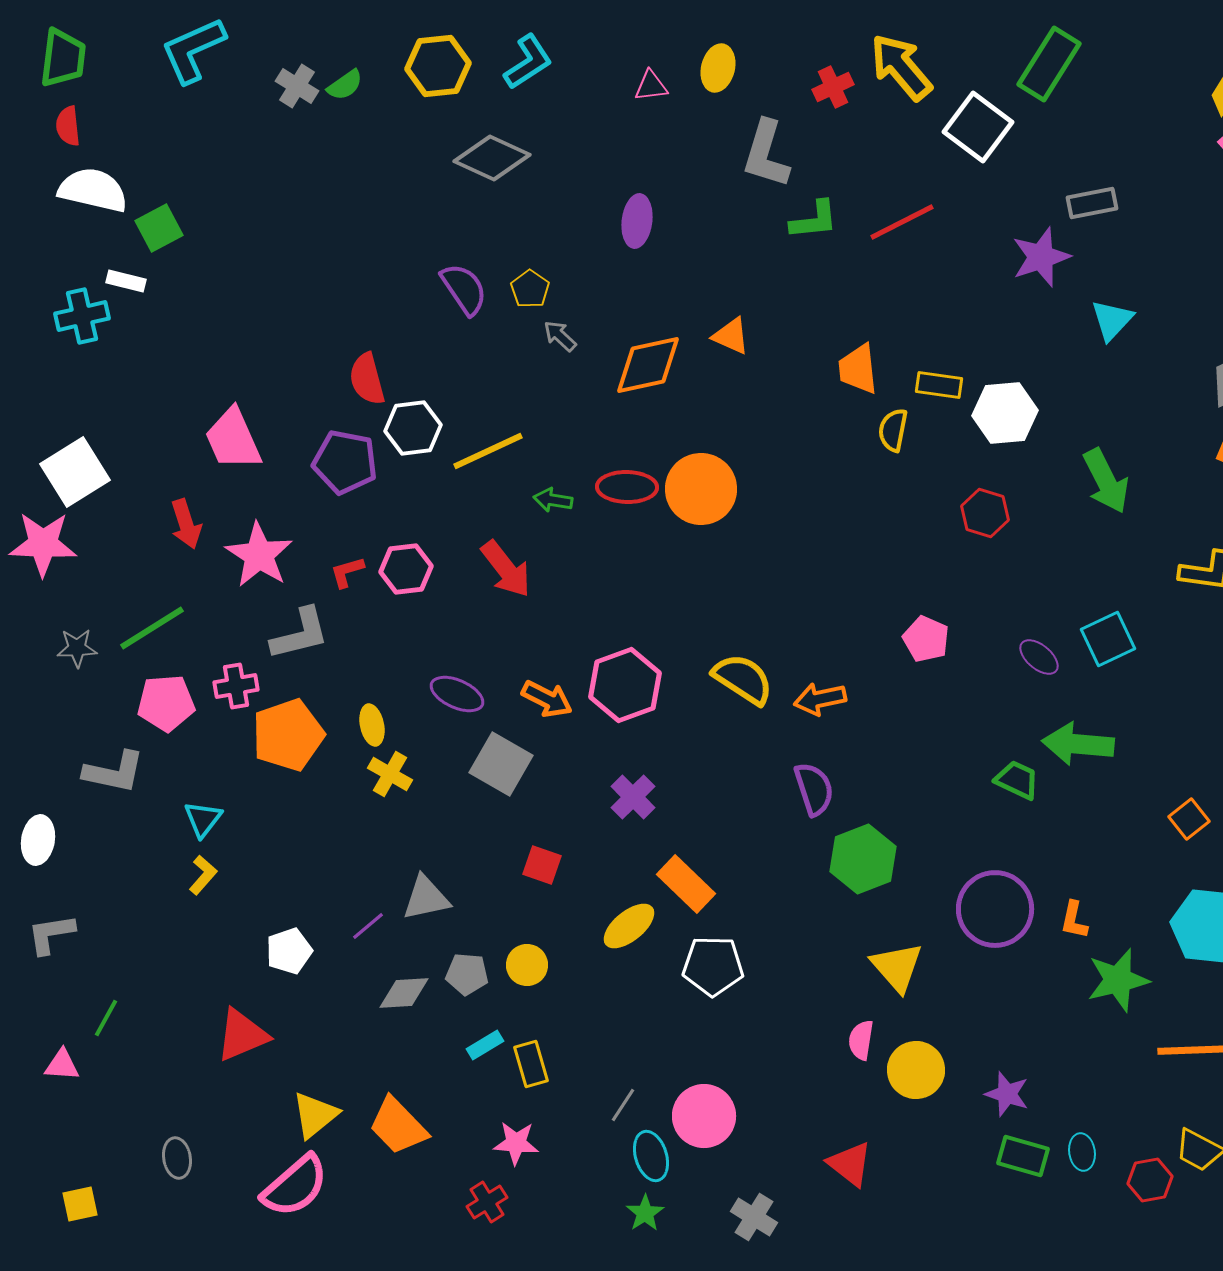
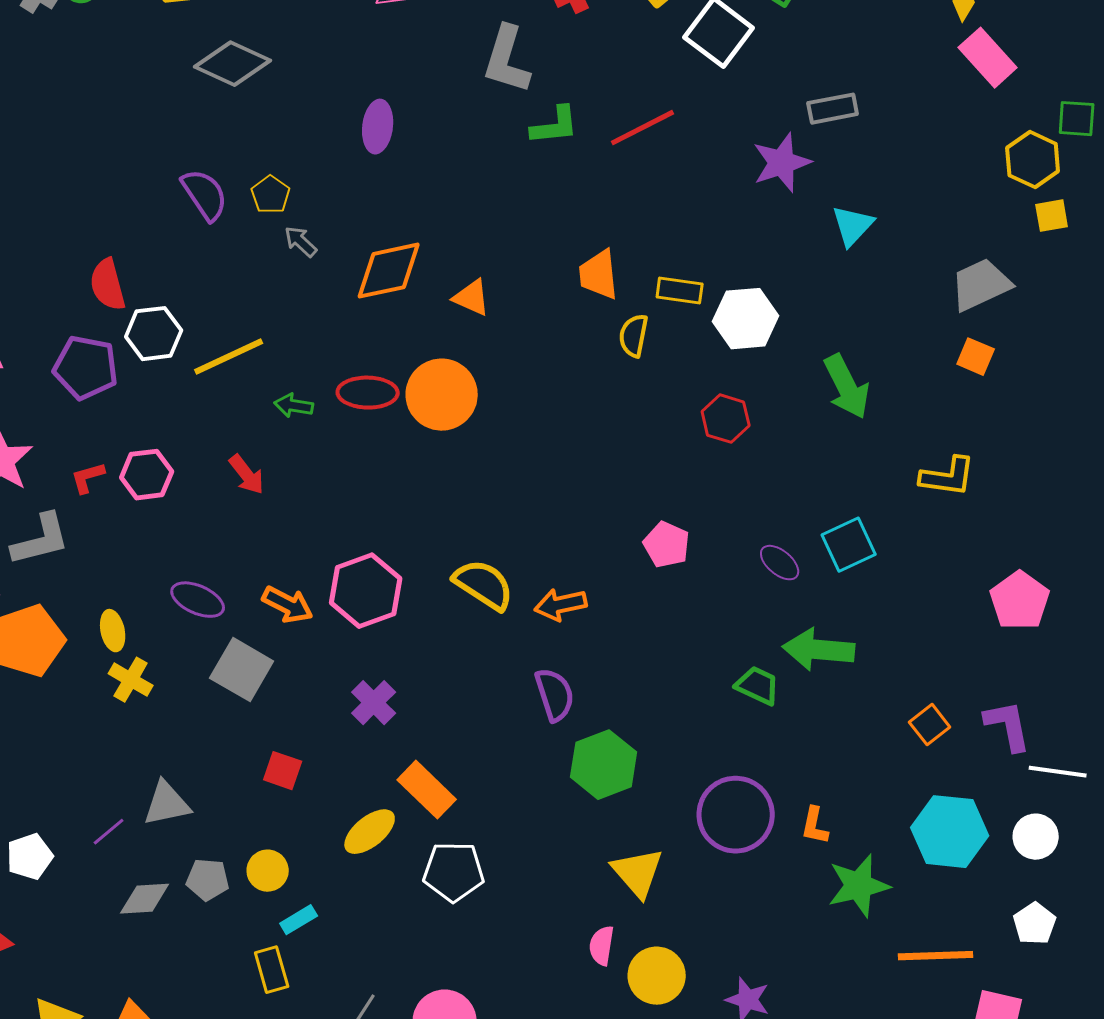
orange triangle: (731, 336) -> (472, 298), moved
red arrow: (506, 569) -> (247, 475), size x0.7
cyan rectangle: (485, 1045) -> (299, 920), moved

